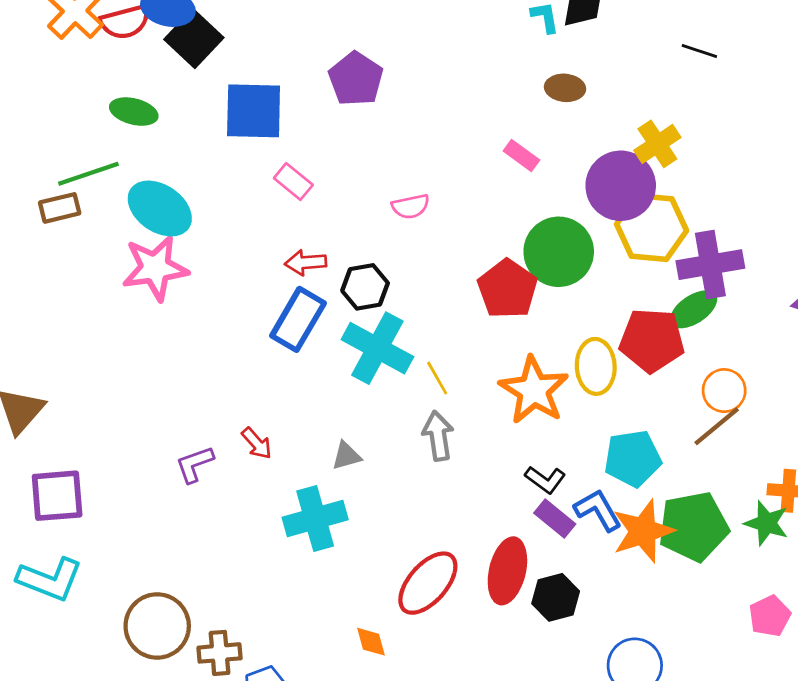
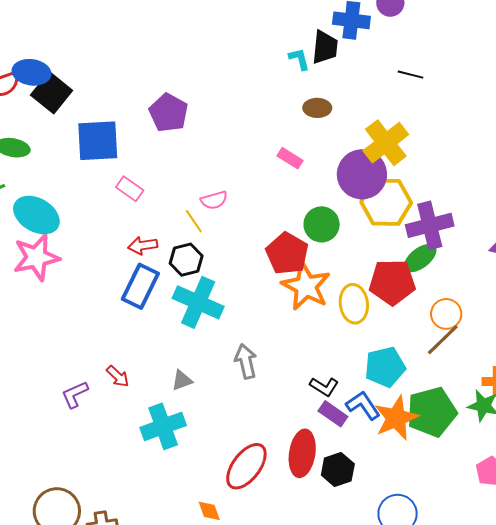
yellow cross: (657, 144) -> (386, 143), size x1.4
green circle: (559, 252) -> (322, 224), size x0.7
yellow line: (437, 378) -> (194, 221), moved
orange star: (534, 390) -> (306, 286), moved

